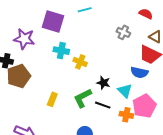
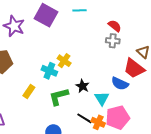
red semicircle: (146, 14) -> (115, 26), moved
gray cross: (123, 32) -> (113, 41), turned -32
cyan cross: (61, 51) -> (49, 71), moved
black line: (103, 105) -> (84, 118), moved

